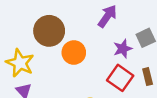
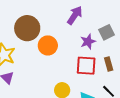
red square: (120, 78) -> (86, 66), turned -30

